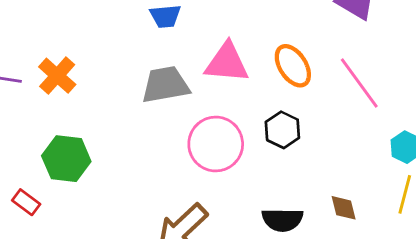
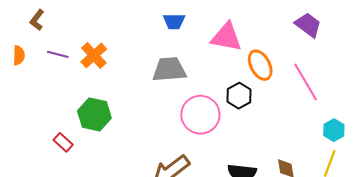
pink triangle: (227, 63) -> (226, 37), moved
black hexagon: (282, 130) -> (239, 96), moved

